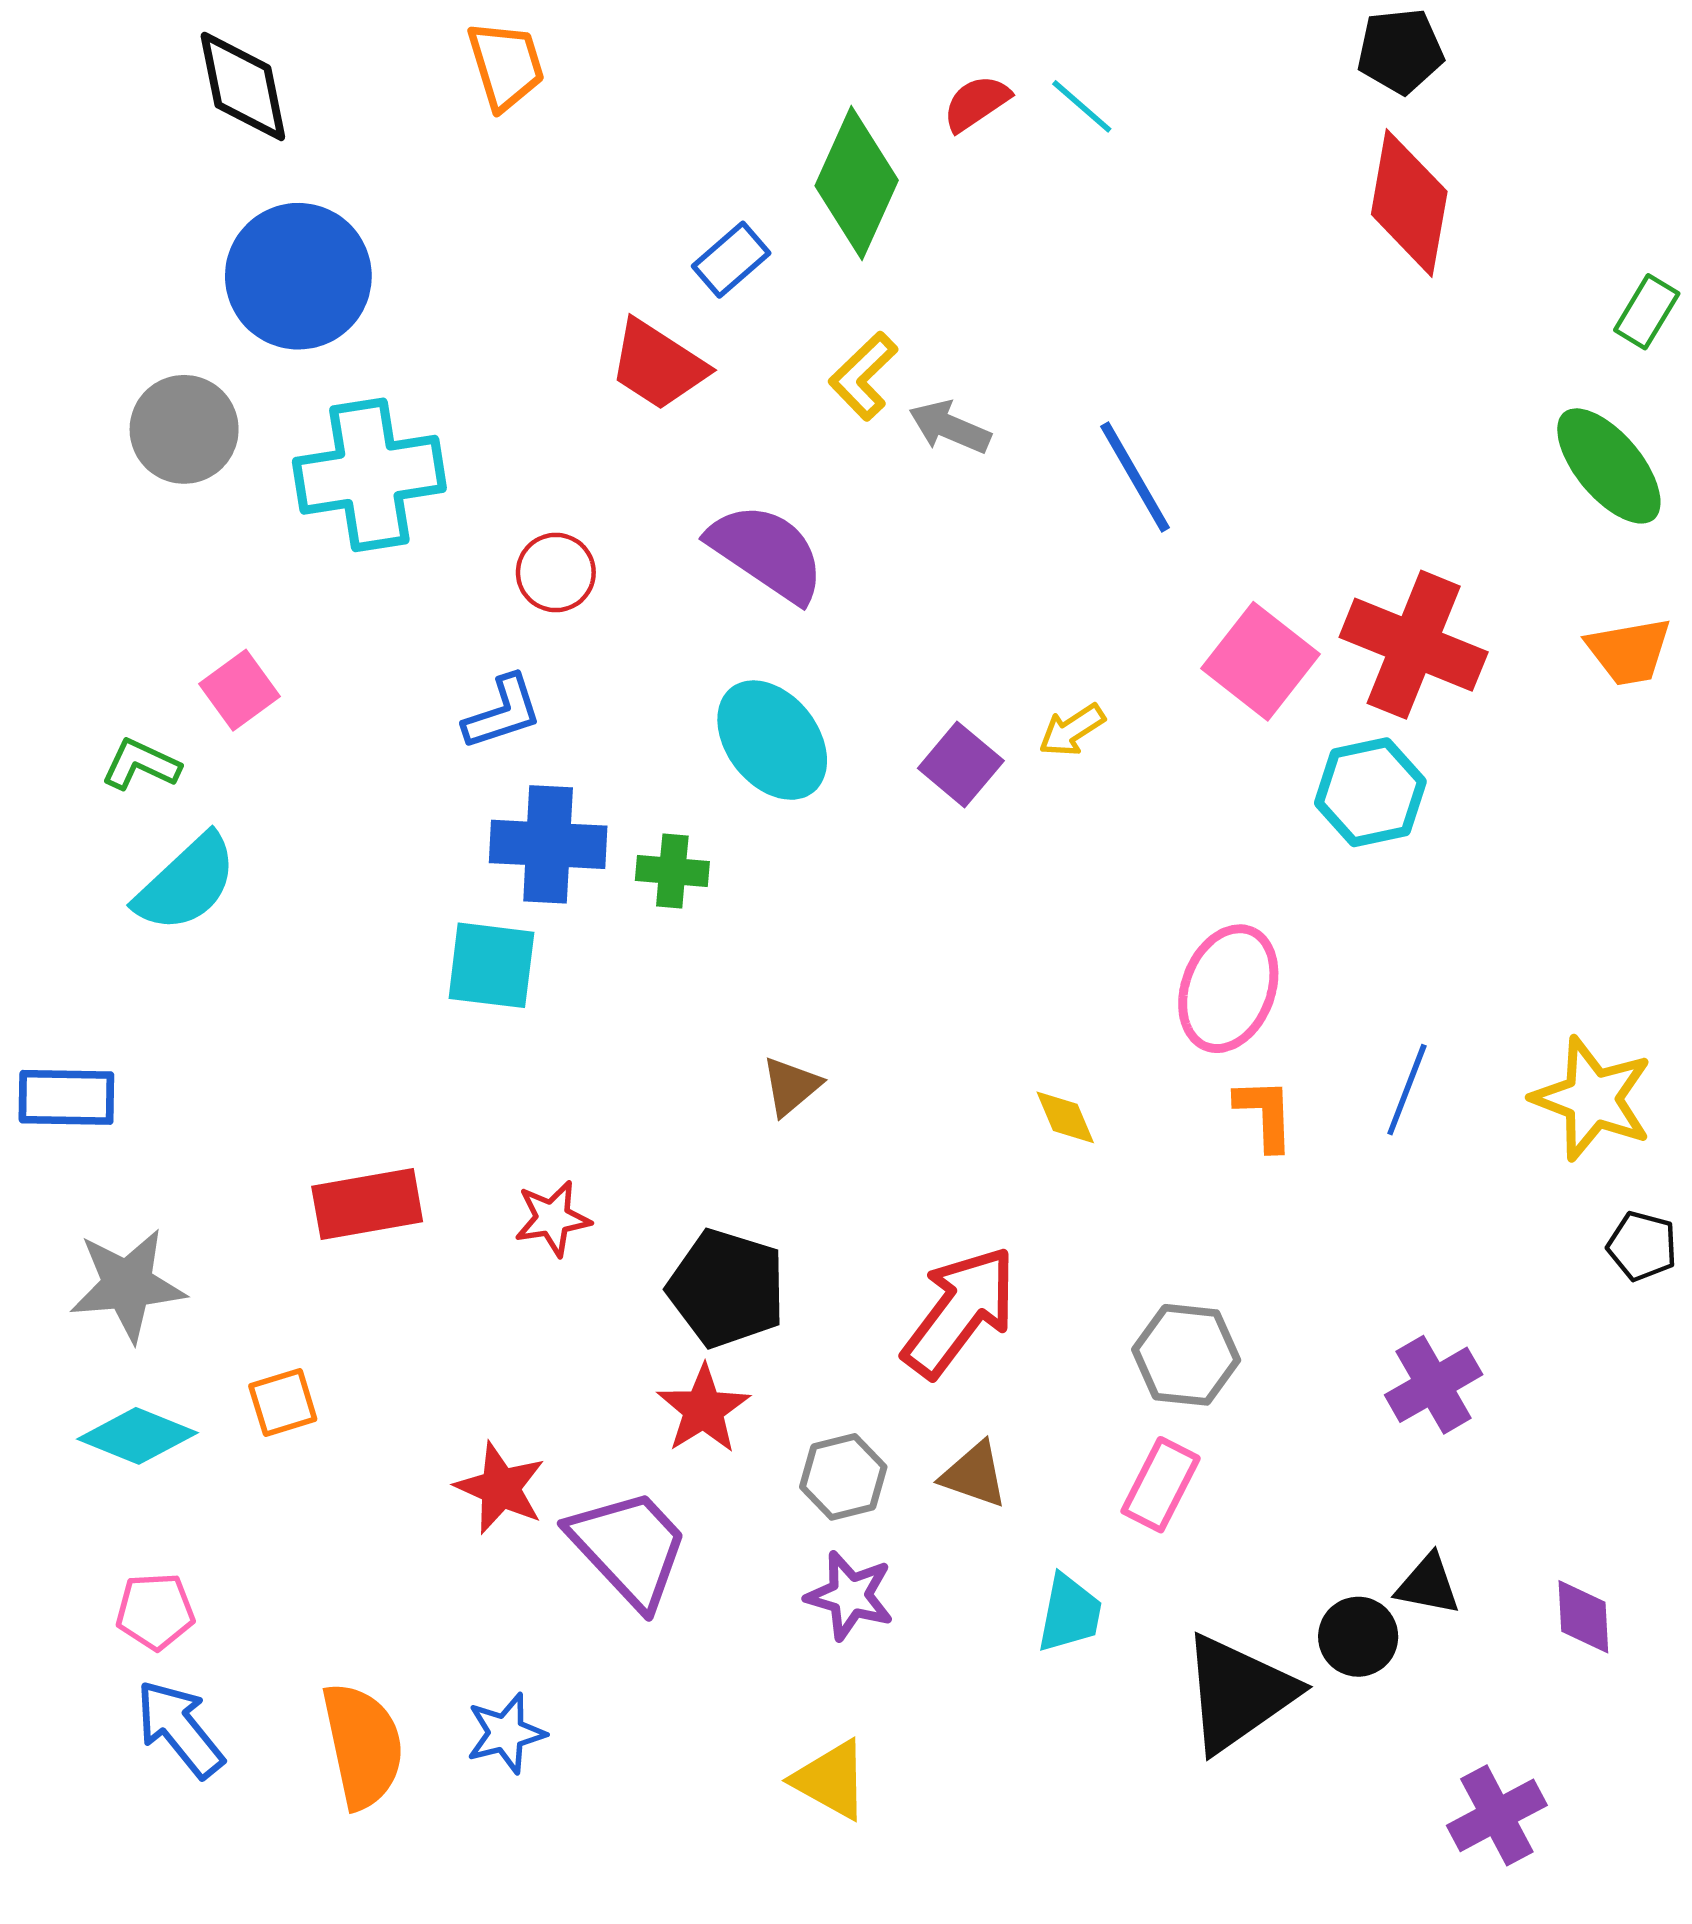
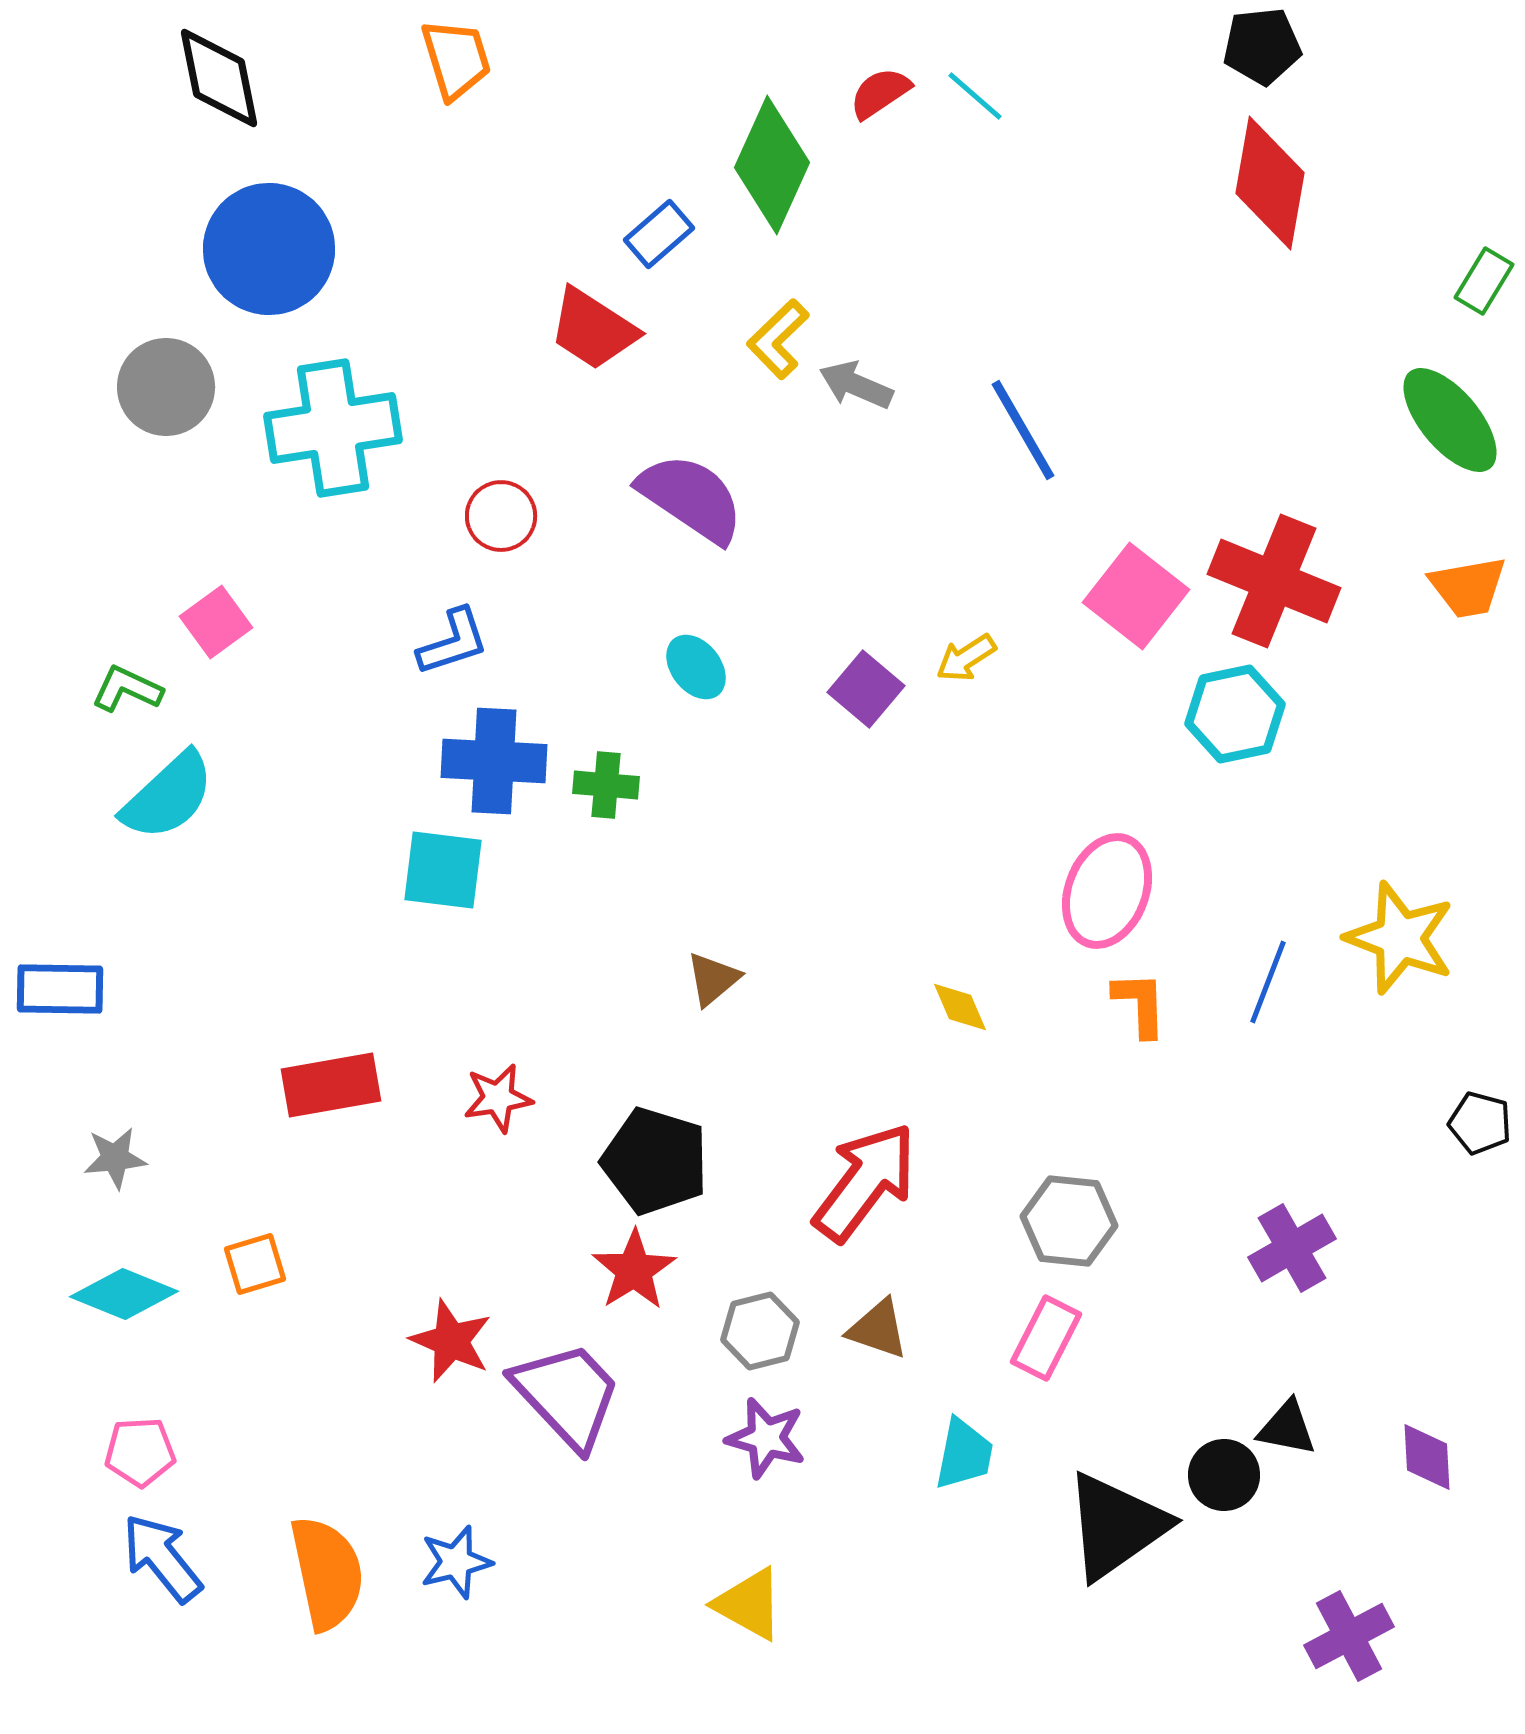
cyan ellipse: (772, 740) -> (696, 667), size x0.6
yellow star: (1592, 1098) -> (1400, 938), moved
gray star: (127, 1285) -> (115, 1158), size x0.6

